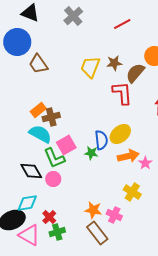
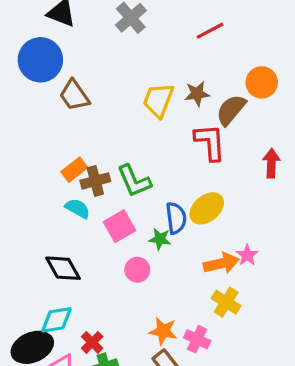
cyan semicircle: (40, 134) -> (78, 208), size x0.7
orange arrow: (128, 156) -> (221, 263), moved
green L-shape: (54, 158) -> (134, 181), moved
pink circle: (53, 179) -> (137, 270), moved

